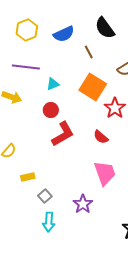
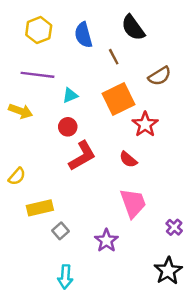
blue semicircle: (64, 34) -> (83, 35), turned 100
orange square: (93, 87) -> (119, 99), turned 32
yellow rectangle: (28, 177) -> (40, 208), size x1.5
cyan arrow: (49, 222) -> (65, 277), moved

